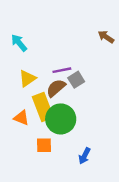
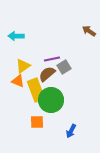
cyan arrow: (19, 43) -> (16, 36), turned -49
orange triangle: (21, 118) -> (18, 81), moved

